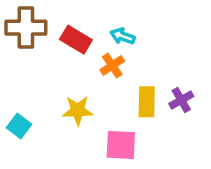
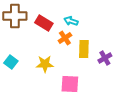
yellow rectangle: (147, 102) -> (84, 49), moved
cyan square: (19, 126) -> (11, 62), moved

